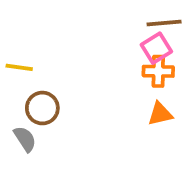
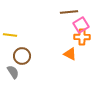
brown line: (164, 23) -> (69, 12), moved
orange triangle: (160, 114) -> (70, 54), moved, turned 40

